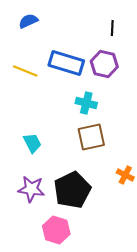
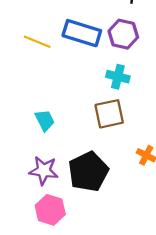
cyan cross: (86, 103) -> (118, 77), moved
pink hexagon: (56, 230) -> (50, 210), moved

